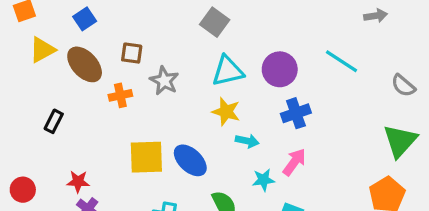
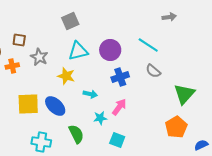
gray square: (215, 22) -> (70, 21), turned 30
gray semicircle: (403, 86) -> (153, 71), moved
yellow star: (226, 112) -> (66, 76), moved

